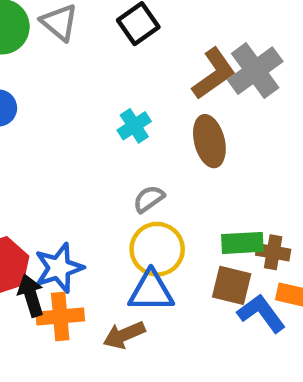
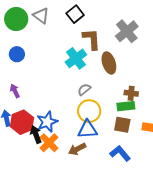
brown L-shape: (214, 74) -> (92, 39), moved, turned -55
cyan cross: (134, 126) -> (76, 58), size x1.5
brown cross: (273, 252) -> (131, 93), moved
blue L-shape: (261, 313) -> (120, 153), moved
orange cross: (60, 316) -> (49, 143), turned -36

